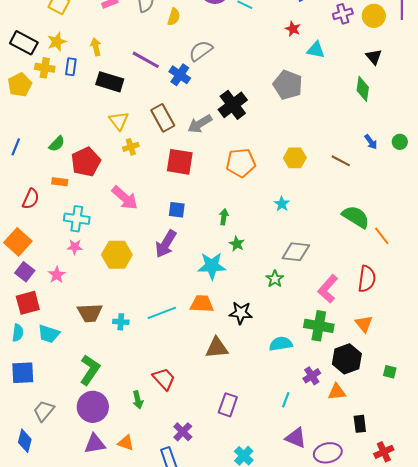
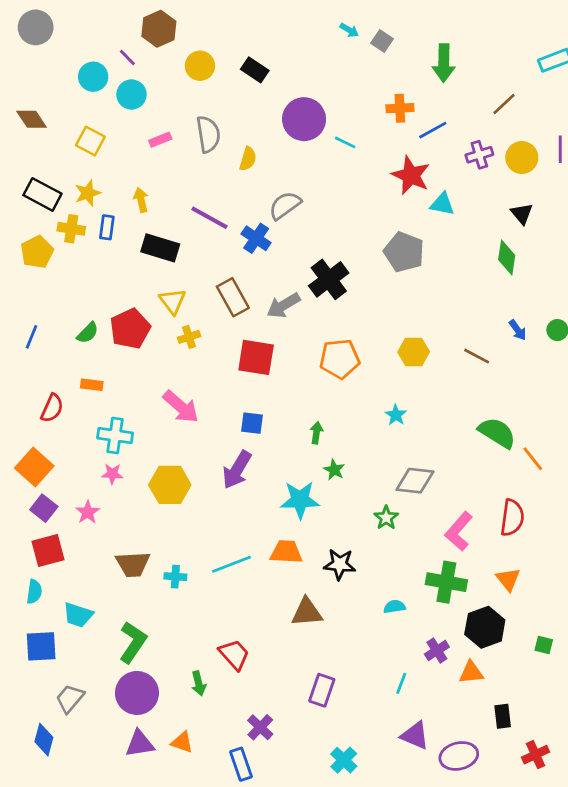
red star: (293, 29) -> (411, 175), size x1.8
red pentagon: (86, 162) -> (130, 329), moved
cyan trapezoid: (49, 334) -> (78, 615), moved
cyan semicircle: (281, 344) -> (394, 607), size x0.7

